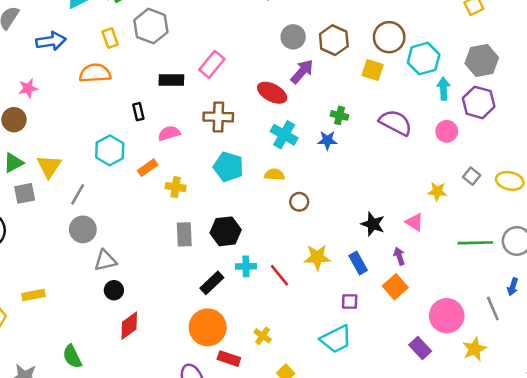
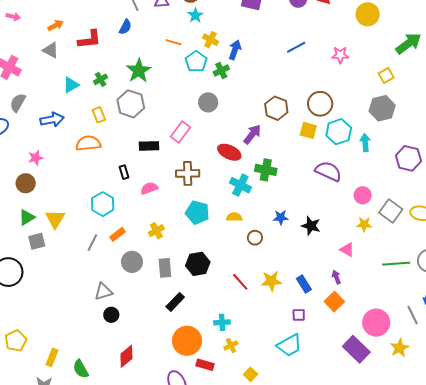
gray circle: (293, 37) -> (208, 102), moved
cyan hexagon: (424, 59) -> (339, 132), moved
gray hexagon: (482, 61) -> (382, 108), moved
purple hexagon: (479, 102) -> (408, 158), moved
green cross: (339, 115) -> (266, 170), moved, size x1.5
pink circle: (447, 131) -> (363, 195), moved
blue star: (327, 140) -> (281, 217), moved
orange rectangle: (148, 168) -> (118, 234), moved
gray square: (472, 176) -> (391, 211), size x1.6
yellow cross: (176, 187) -> (156, 231), turned -35
gray line: (78, 194) -> (92, 243), moved
black star: (373, 224) -> (311, 226), moved
gray circle: (83, 229) -> (132, 262), moved
cyan cross: (246, 266) -> (222, 322), moved
red line: (279, 275) -> (240, 282), moved
black rectangle: (212, 283) -> (175, 302), moved
yellow rectangle: (33, 295) -> (52, 357), moved, turned -54
red diamond: (129, 326) -> (126, 356), moved
yellow cross: (263, 336) -> (231, 345), turned 32
purple rectangle: (420, 348) -> (356, 349), size x1.5

